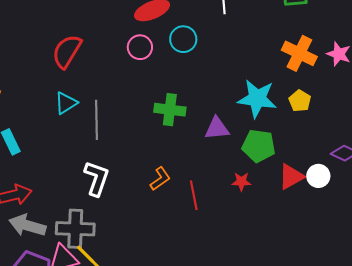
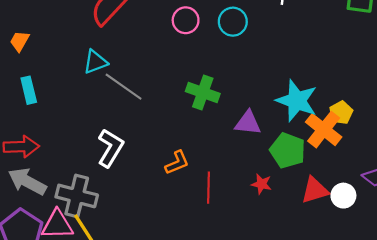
orange cross: (299, 53) -> (324, 130), moved
gray line: (97, 120) -> (124, 87), turned -66

